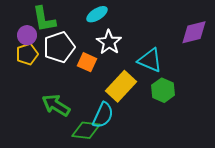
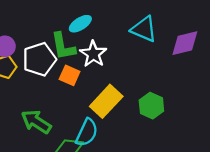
green L-shape: (44, 19) -> (63, 46), moved
cyan triangle: (150, 60) -> (144, 29), moved

